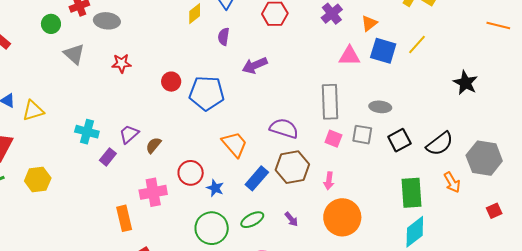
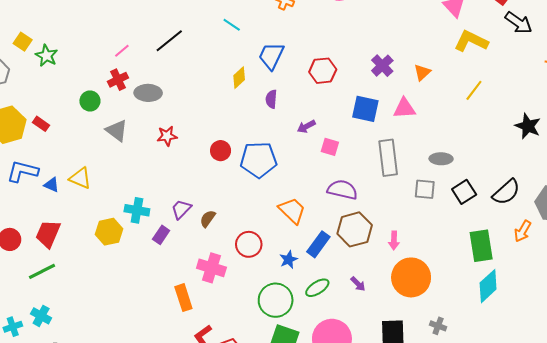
blue square: (383, 51) -> (365, 109), moved
purple arrow: (255, 65) -> (306, 127), size x0.7
yellow triangle: (33, 111) -> (80, 178), moved, turned 45
pink square: (333, 139) -> (330, 147), moved
yellow hexagon: (38, 179) -> (109, 232), moved
orange arrow: (452, 182) -> (523, 231), turned 65
blue star: (215, 188) -> (289, 260), moved, turned 30
pink cross: (153, 192) -> (211, 268), turned 32

